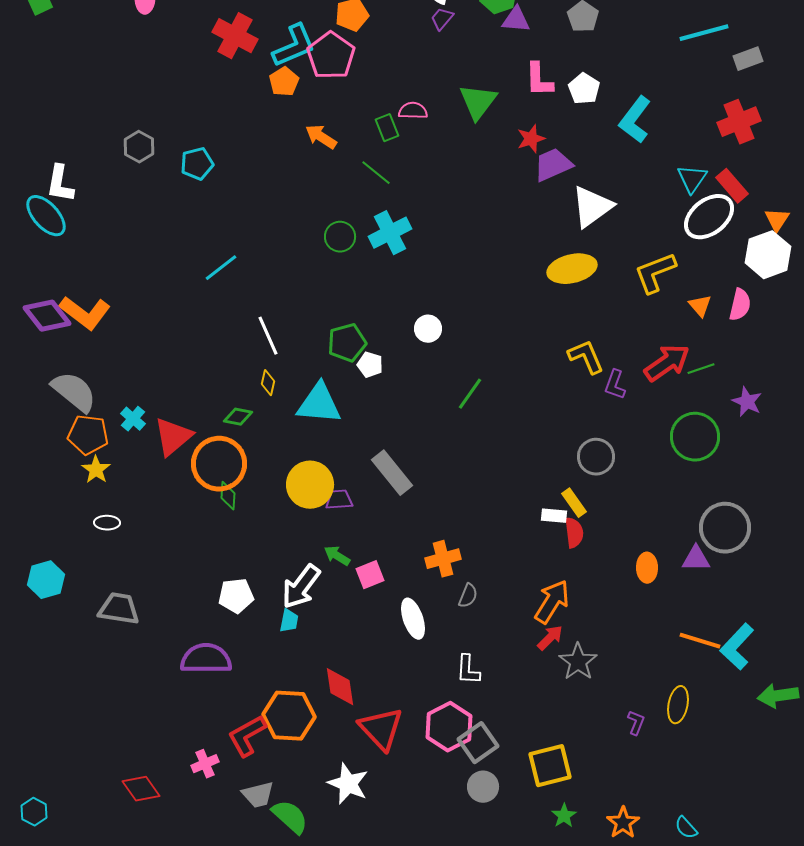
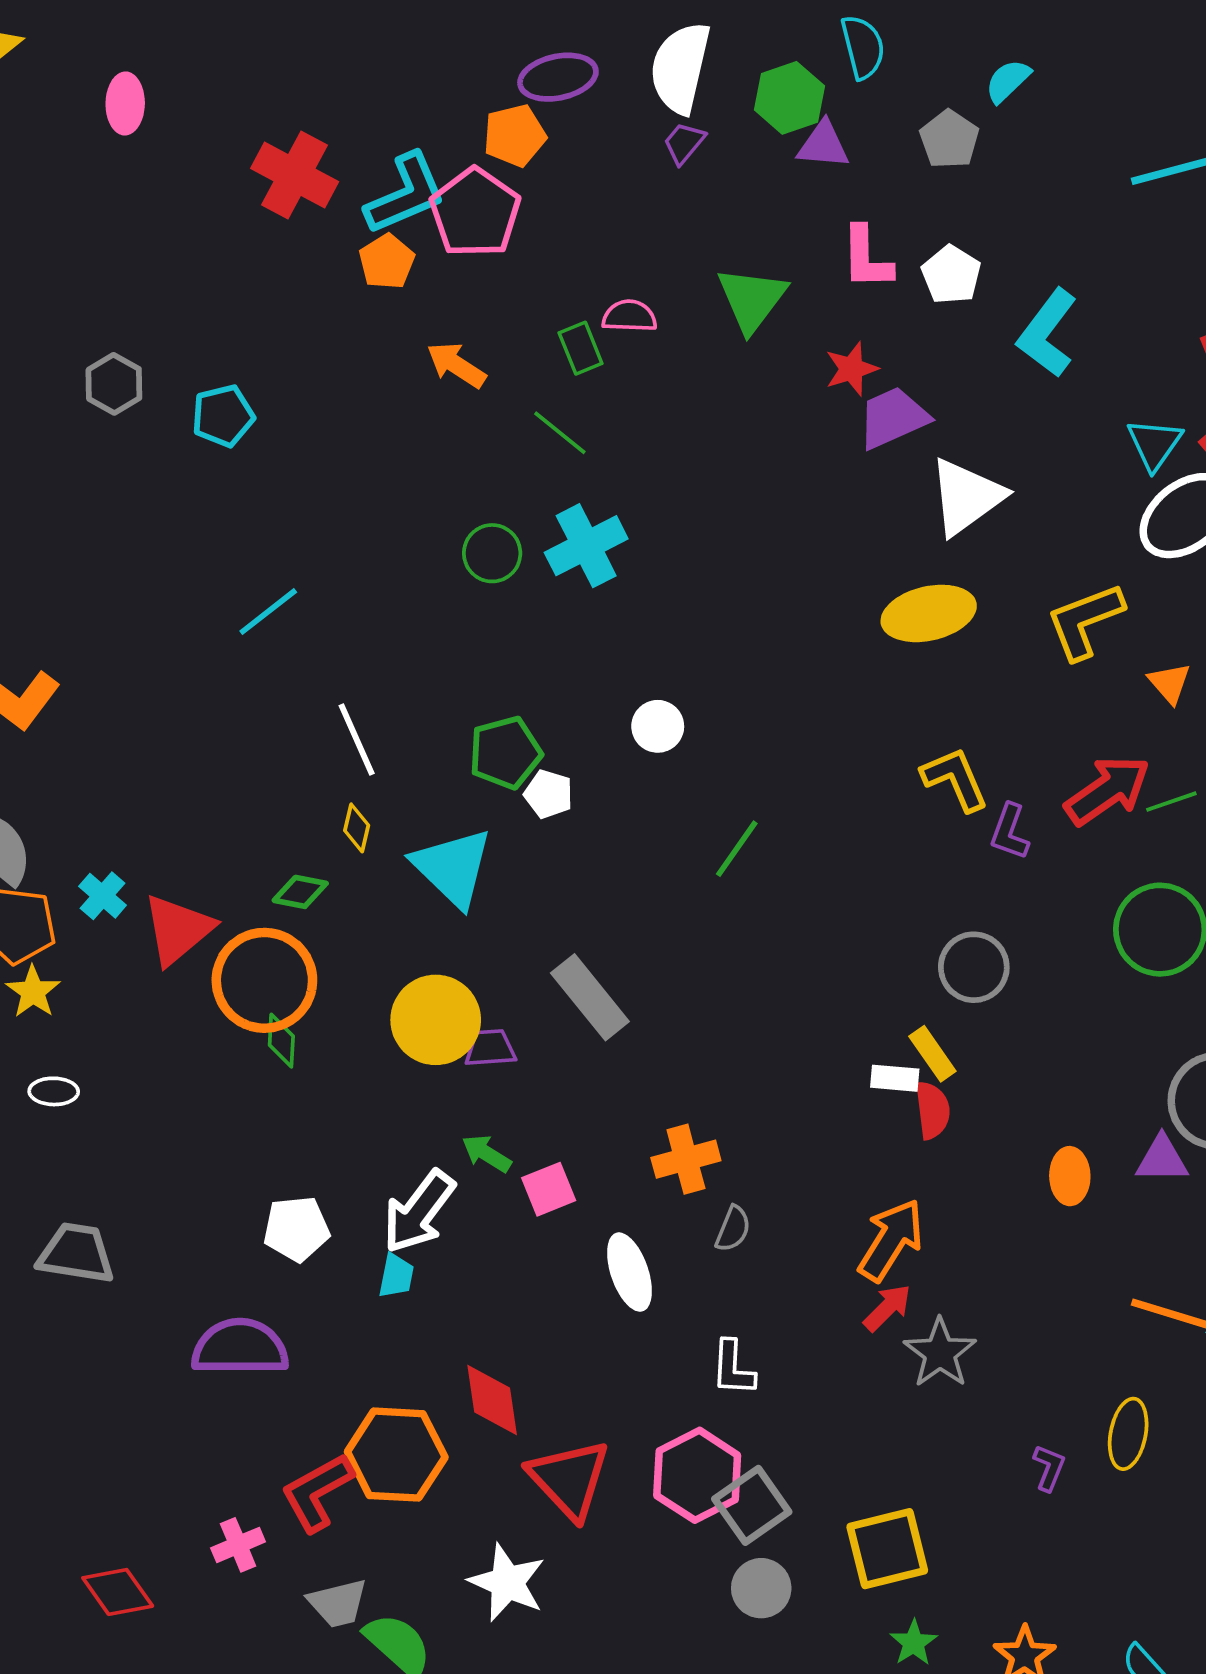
cyan triangle: (319, 404) -> (453, 867), turned 39

